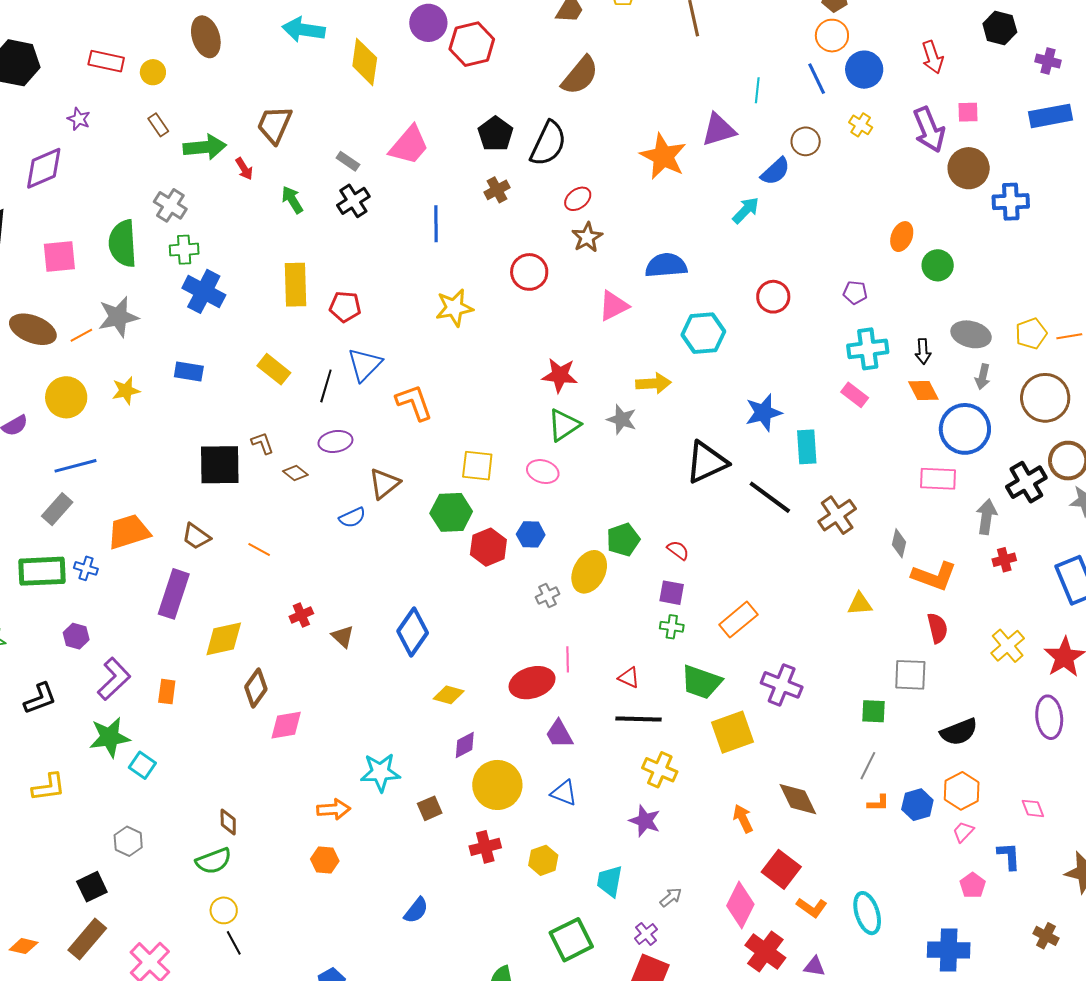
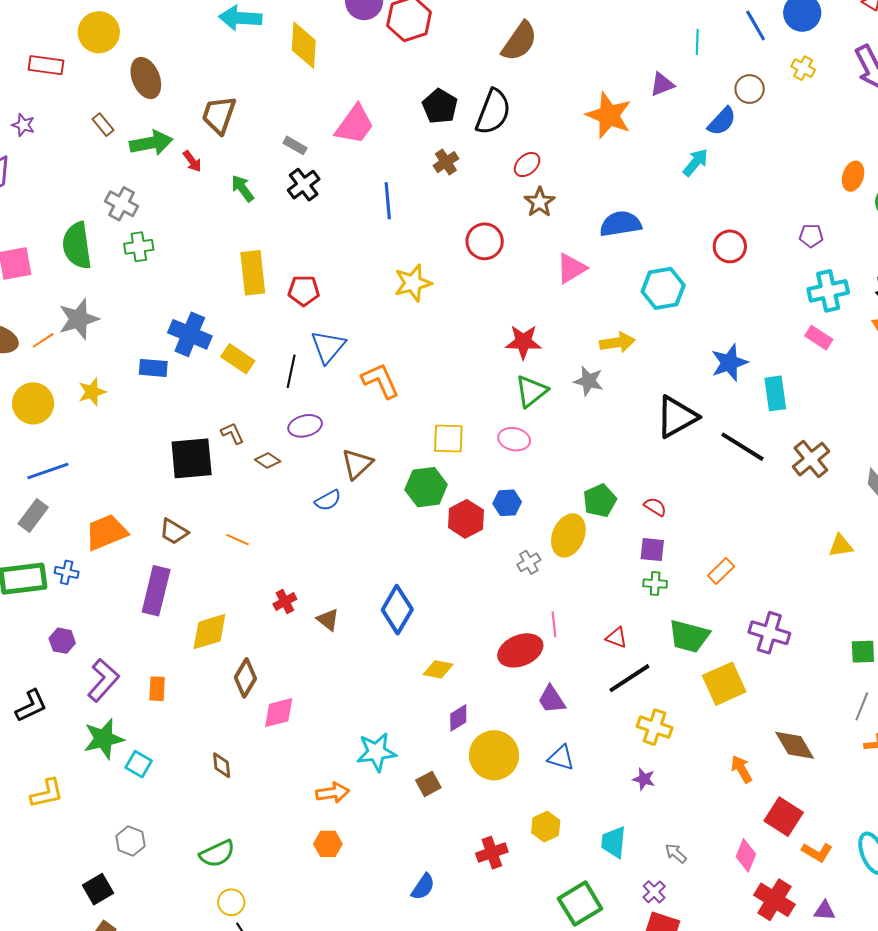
brown ellipse: (206, 37) -> (146, 78), moved
yellow circle: (153, 72) -> (99, 32), moved, size x1.6
purple triangle: (719, 130) -> (662, 84), size x0.7
blue cross: (204, 291) -> (190, 334), moved
orange rectangle: (738, 620) -> (721, 571), size x0.7
black line: (639, 719) -> (629, 678), turned -30
purple star: (645, 821) -> (644, 779), size x0.7
brown diamond: (228, 822) -> (222, 765), moved
red cross: (485, 847) -> (492, 853), moved
gray arrow: (671, 897) -> (676, 853), turned -95
pink diamond: (740, 905) -> (746, 855), size x0.7

